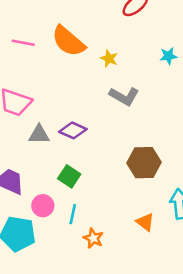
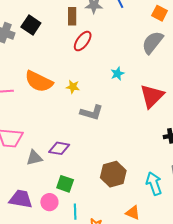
brown hexagon: (144, 163) -> (113, 174), moved
pink circle: (43, 206) -> (49, 202), moved
orange triangle: (145, 222) -> (133, 213), moved

